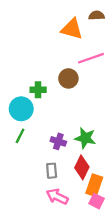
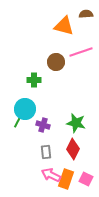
brown circle: (68, 78) -> (56, 62), moved
cyan circle: (21, 109) -> (25, 109), moved
purple cross: (58, 141) -> (43, 125), moved
orange rectangle: (94, 185) -> (66, 179), moved

